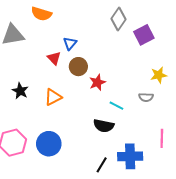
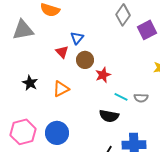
gray semicircle: (146, 97) -> (141, 98), moved

